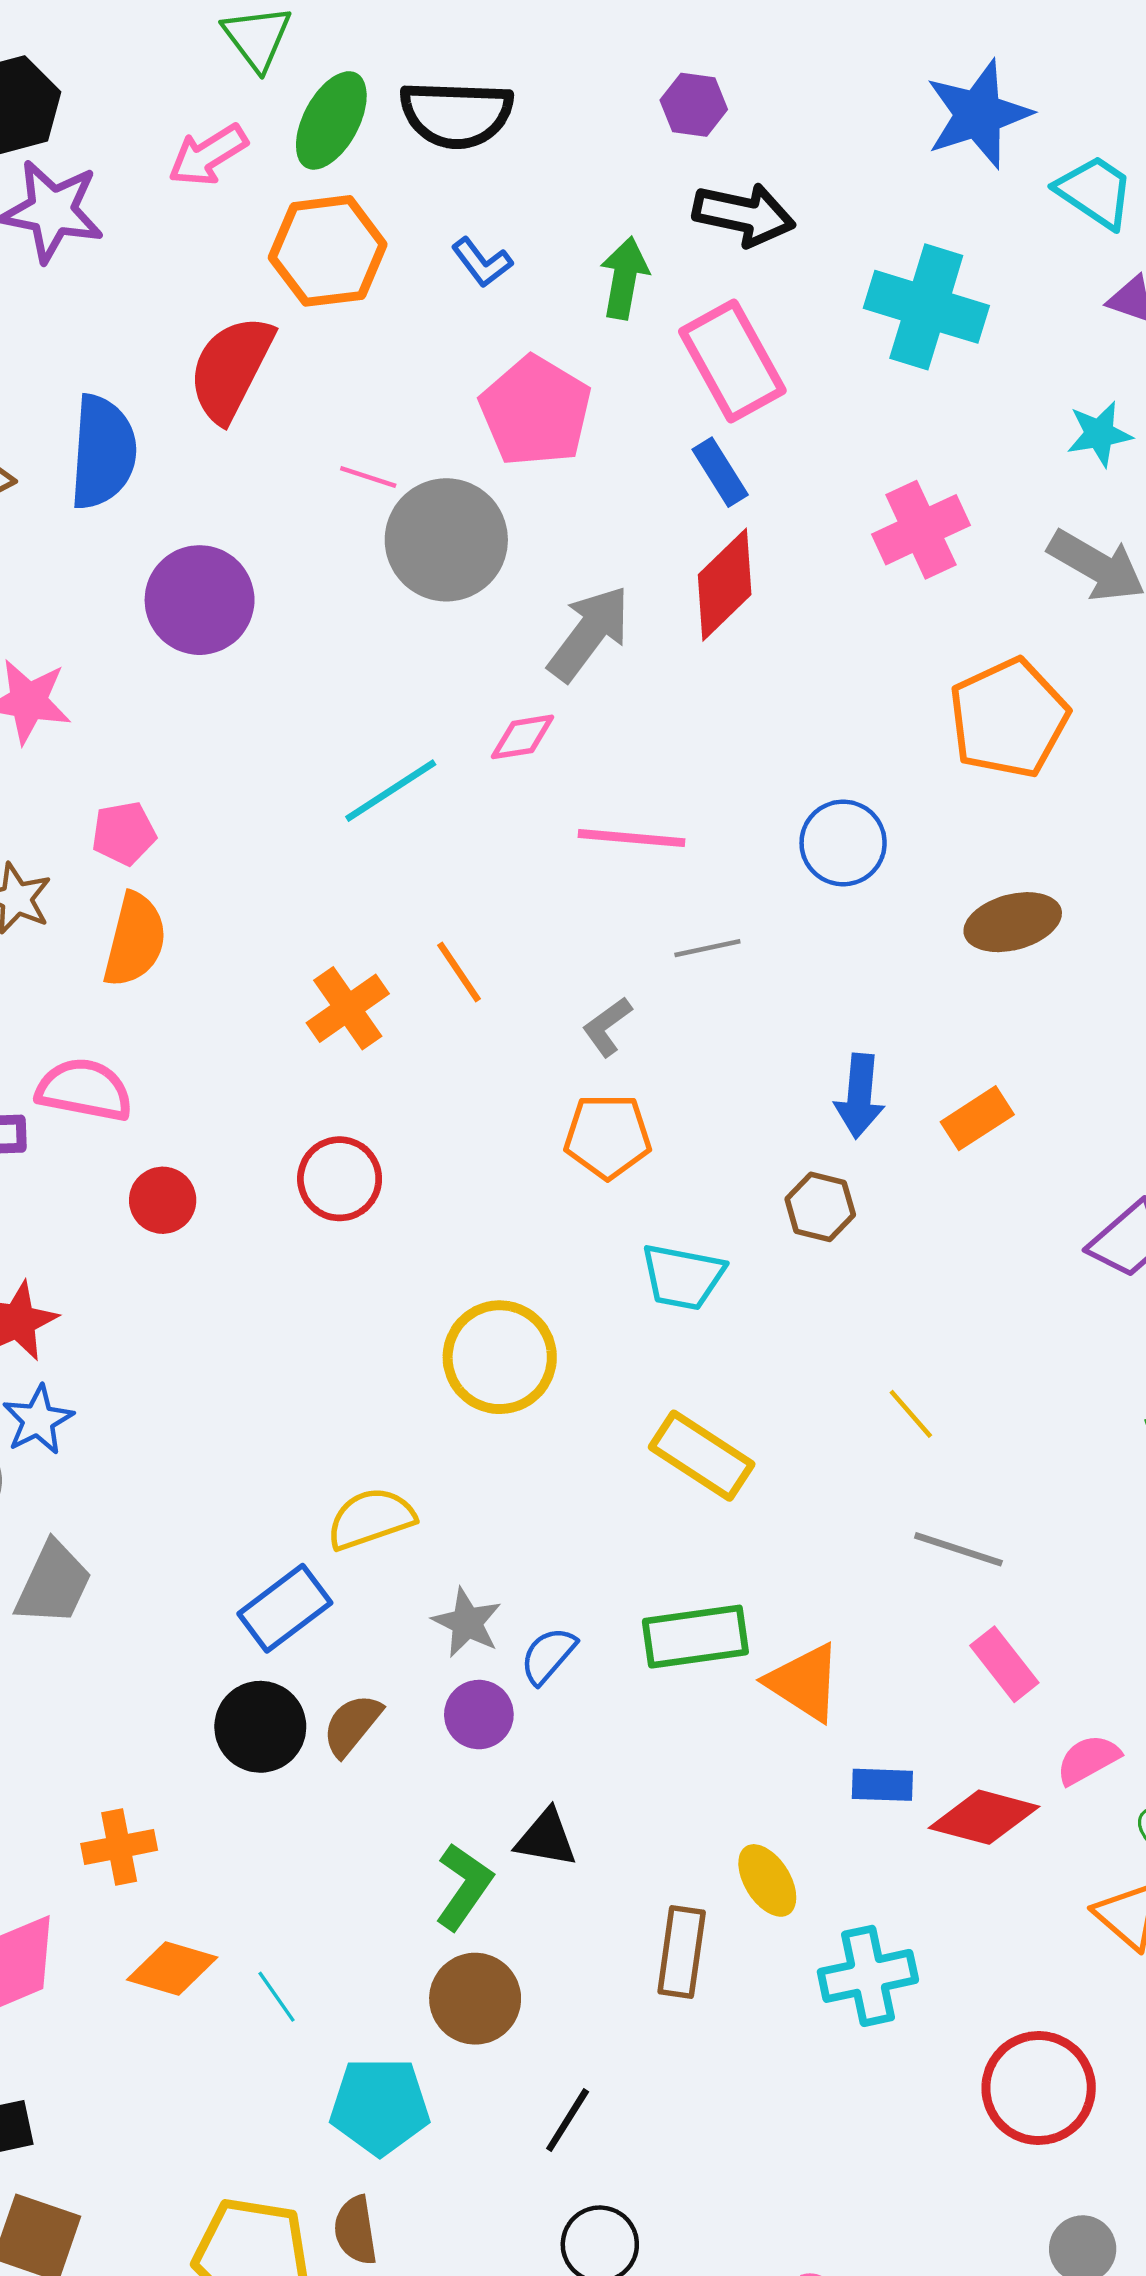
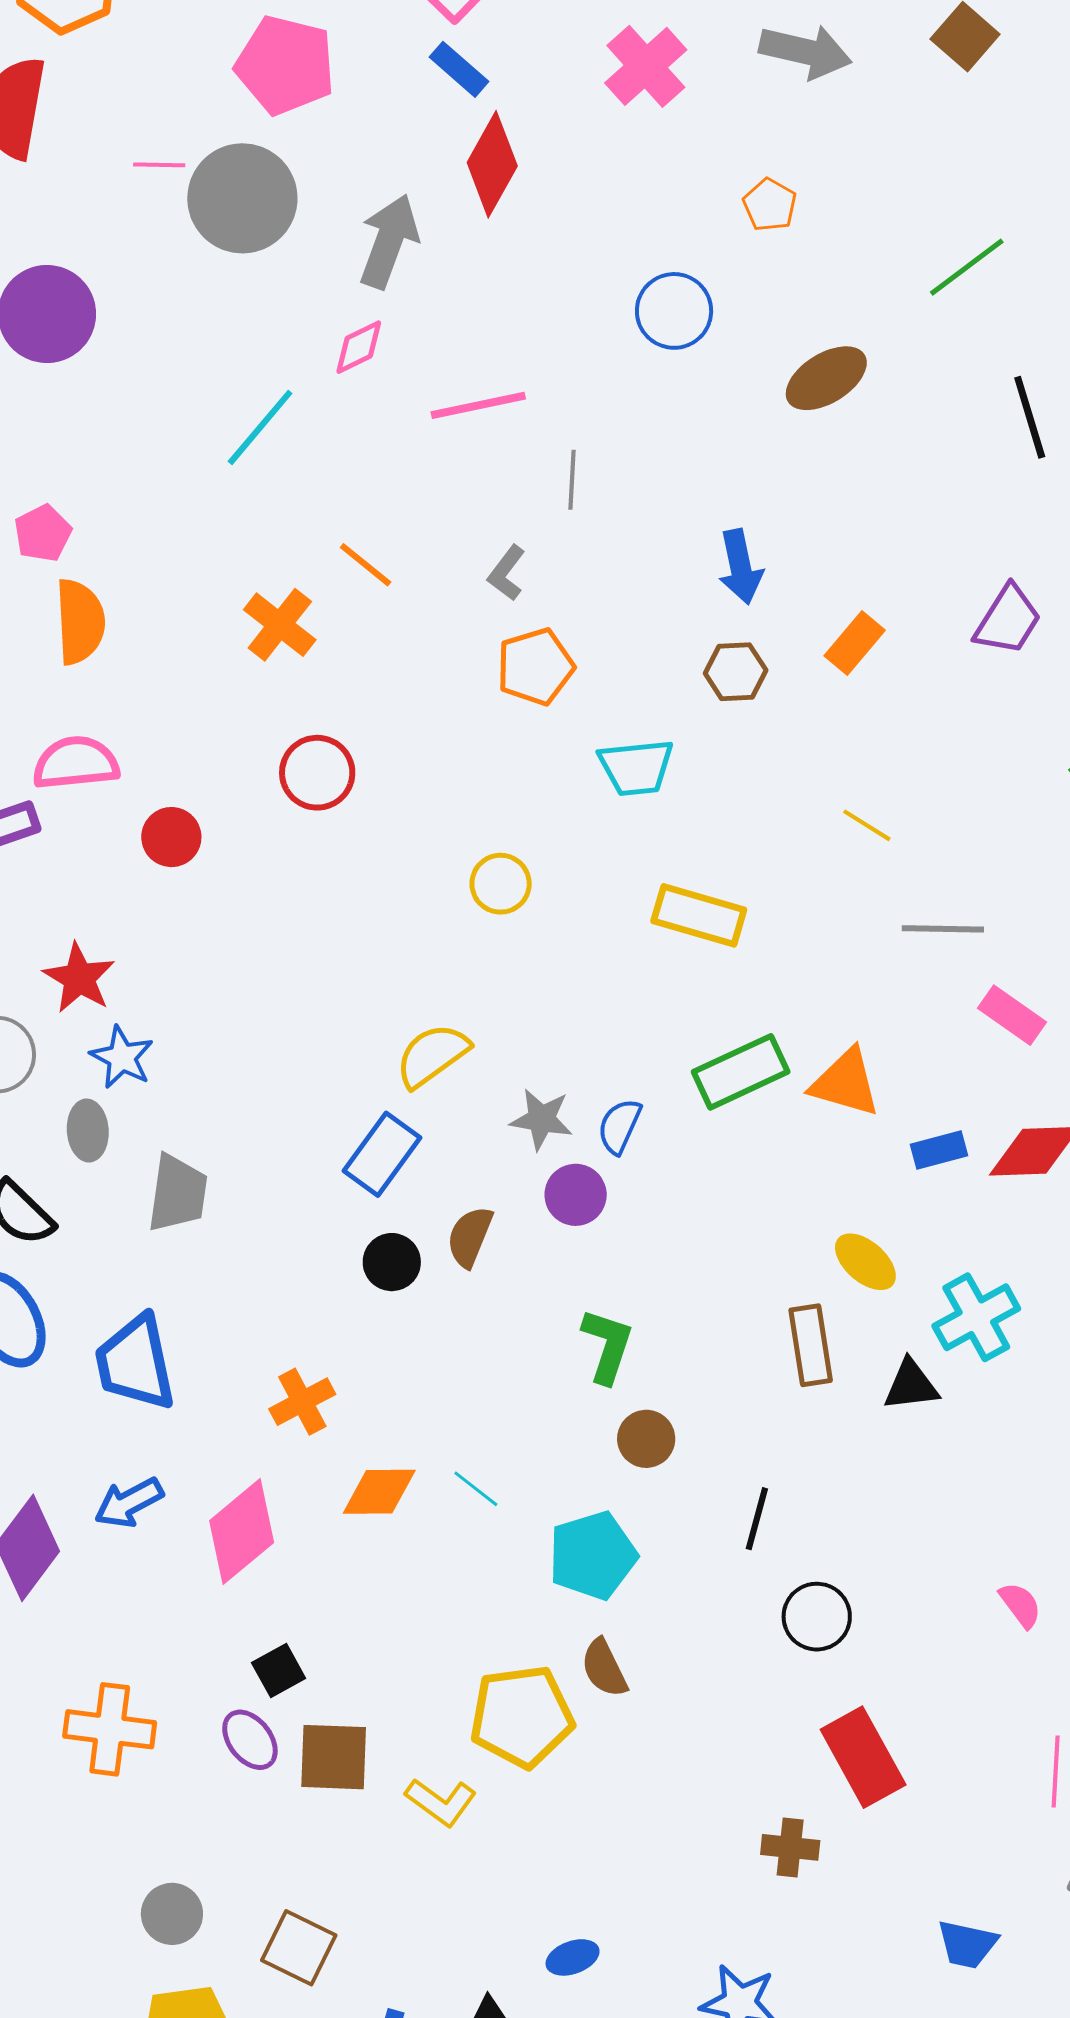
orange pentagon: (1009, 718) -> (770, 205), size x0.5
blue circle: (843, 843) -> (674, 311), moved
gray line: (707, 948) -> (572, 480), turned -58
orange rectangle: (977, 1118) -> (855, 643), moved
yellow circle: (500, 1357) -> (501, 884), size x0.6
black circle: (260, 1727) -> (392, 1262), size x0.7
black triangle: (546, 1838) -> (911, 1385), moved
brown circle: (475, 1999) -> (646, 1439), size x0.7

